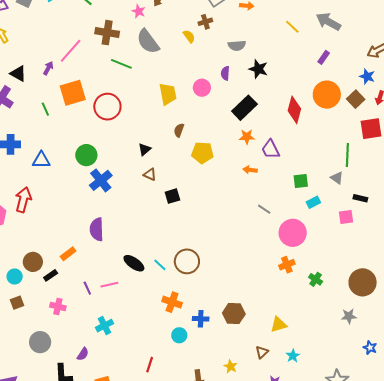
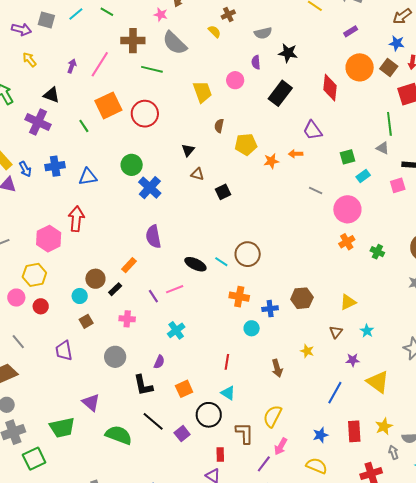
purple rectangle: (324, 57) -> (351, 31), turned 32
purple arrow: (48, 68) -> (72, 66), moved
orange star: (247, 137) -> (271, 161), moved

